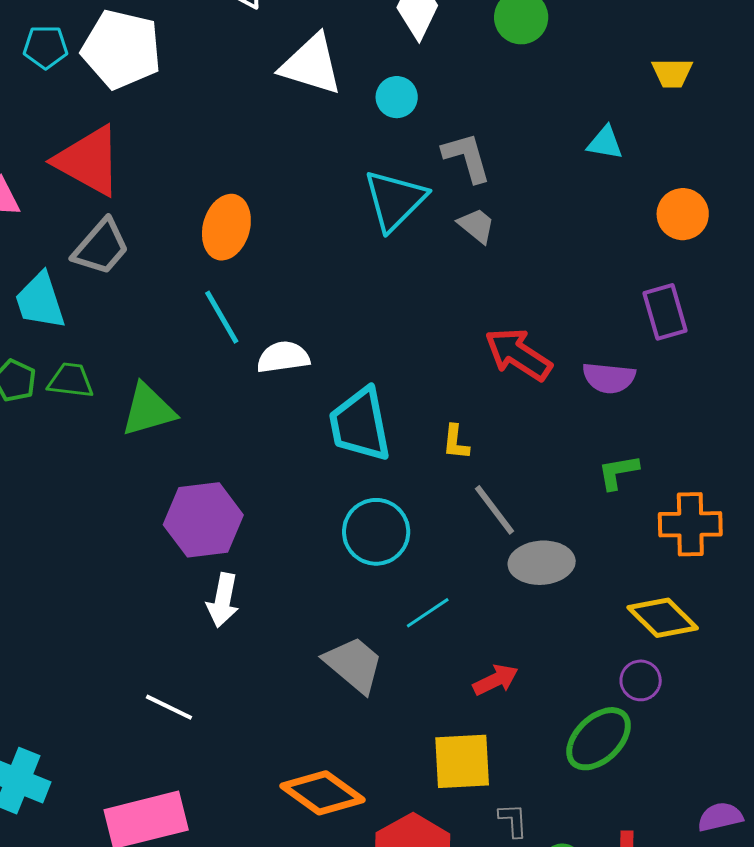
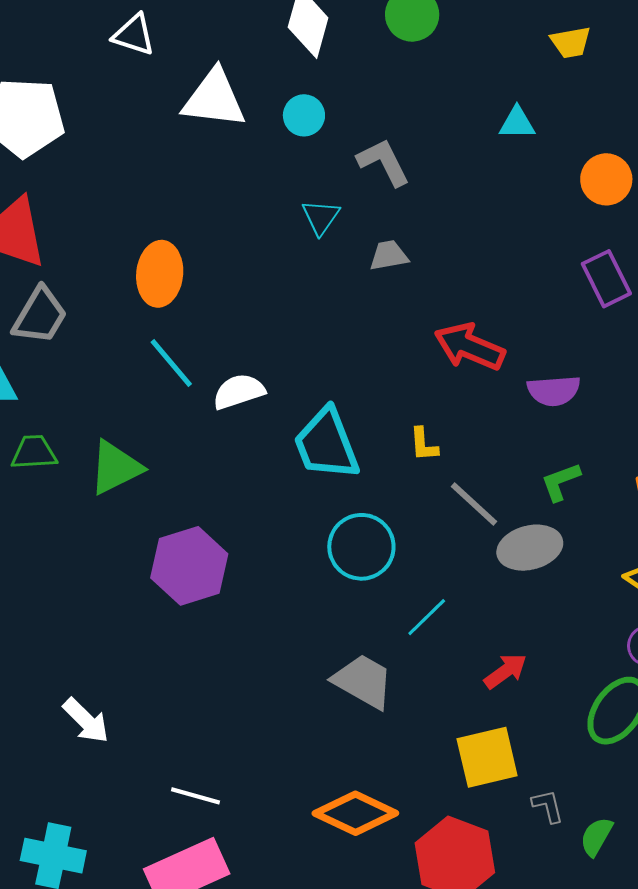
cyan triangle: (395, 200) -> (321, 217), size x0.6
gray trapezoid: (476, 226) -> (389, 256), moved, turned -39
purple semicircle: (609, 378) -> (554, 391), moved
green L-shape: (618, 472) -> (561, 482), moved
white arrow: (223, 600) -> (86, 721), moved, turned -46
white line: (169, 707) -> (196, 796), moved

